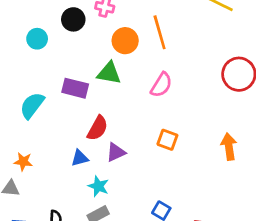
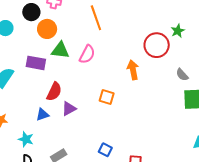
orange circle: (125, 41) -> (47, 29), moved
pink semicircle: (161, 85) -> (87, 54), moved
orange arrow: (229, 147) -> (133, 70), moved
cyan star: (98, 186) -> (26, 139), moved

